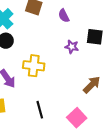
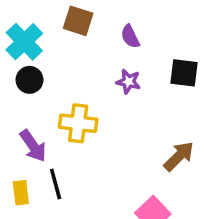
purple star: (72, 47) -> (128, 82), moved
black line: (40, 110) -> (56, 184), moved

